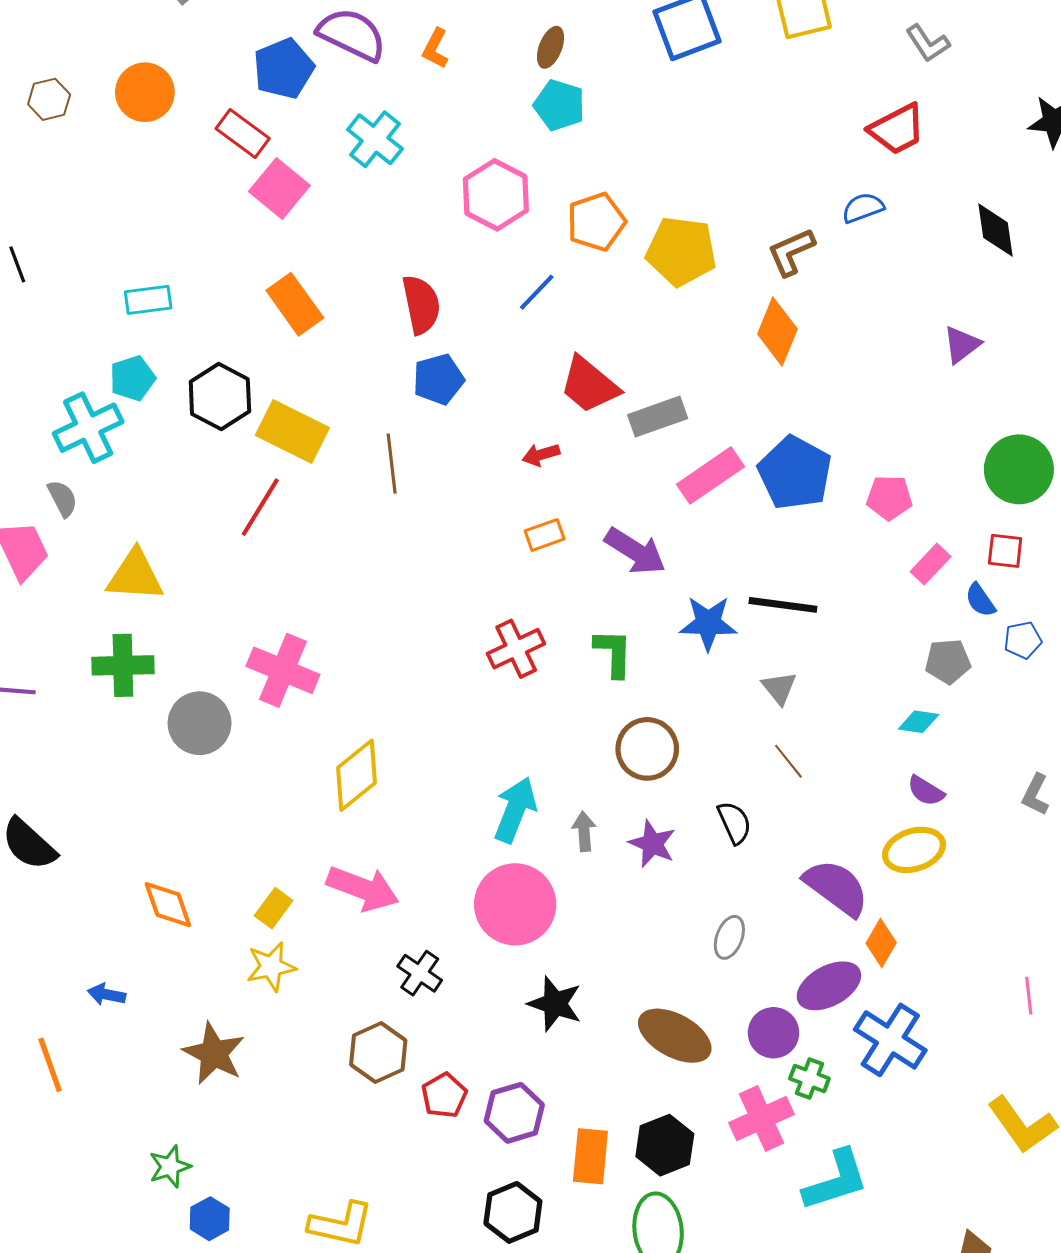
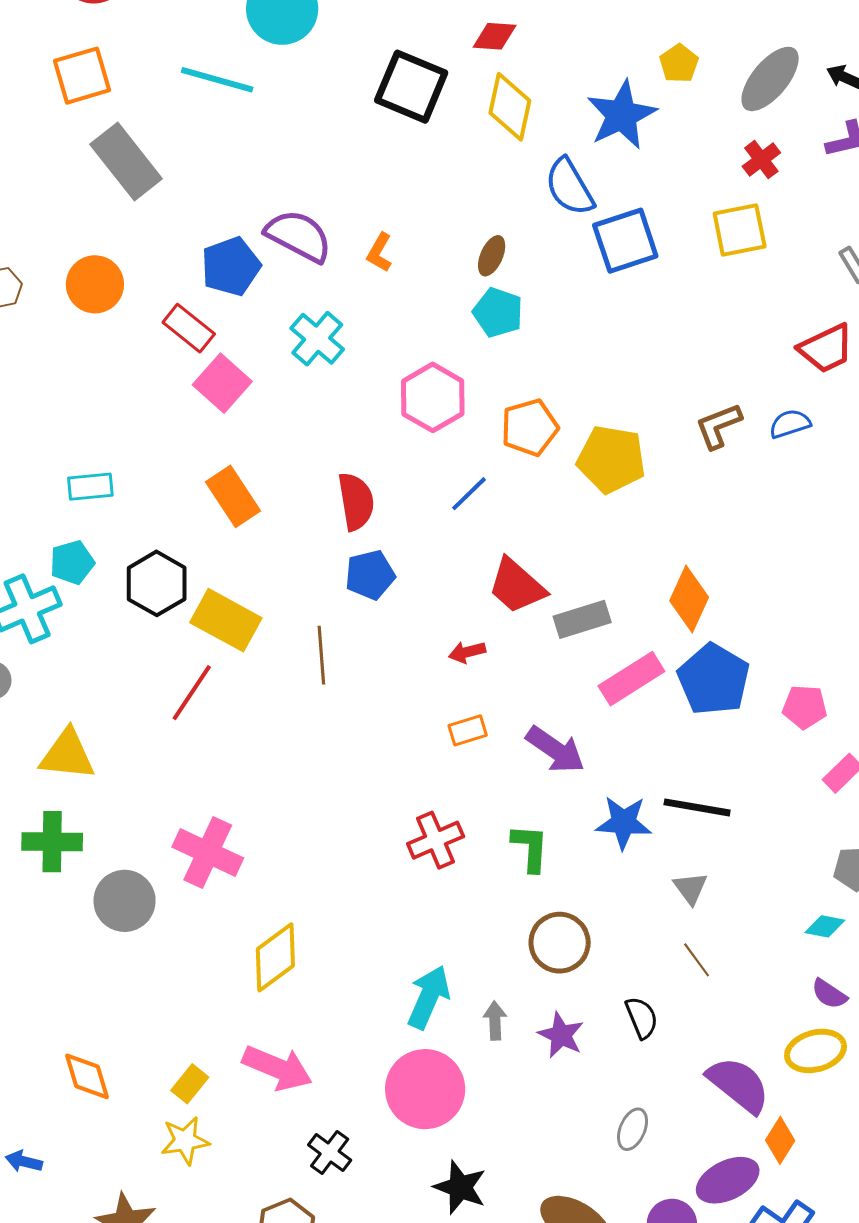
brown L-shape: (791, 252) -> (718, 426), moved
orange diamond: (777, 331) -> (689, 599), moved

